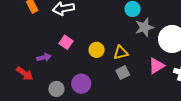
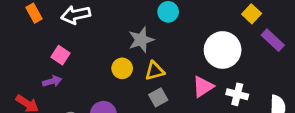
gray star: (144, 27) -> (141, 40), moved
pink square: (66, 42) -> (61, 55), moved

